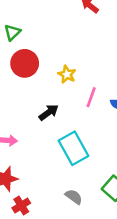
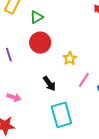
black arrow: (49, 112) -> (49, 84), turned 77

